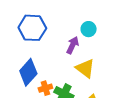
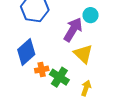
purple arrow: (73, 45) -> (73, 30), size x1.4

